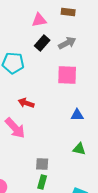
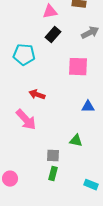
gray arrow: (67, 43) -> (90, 33), moved
green triangle: (79, 149) -> (76, 141), moved

